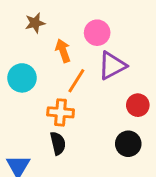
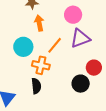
orange arrow: (63, 51) -> (39, 23), moved
cyan circle: (22, 78) -> (23, 47), moved
black circle: (128, 144) -> (81, 84), moved

